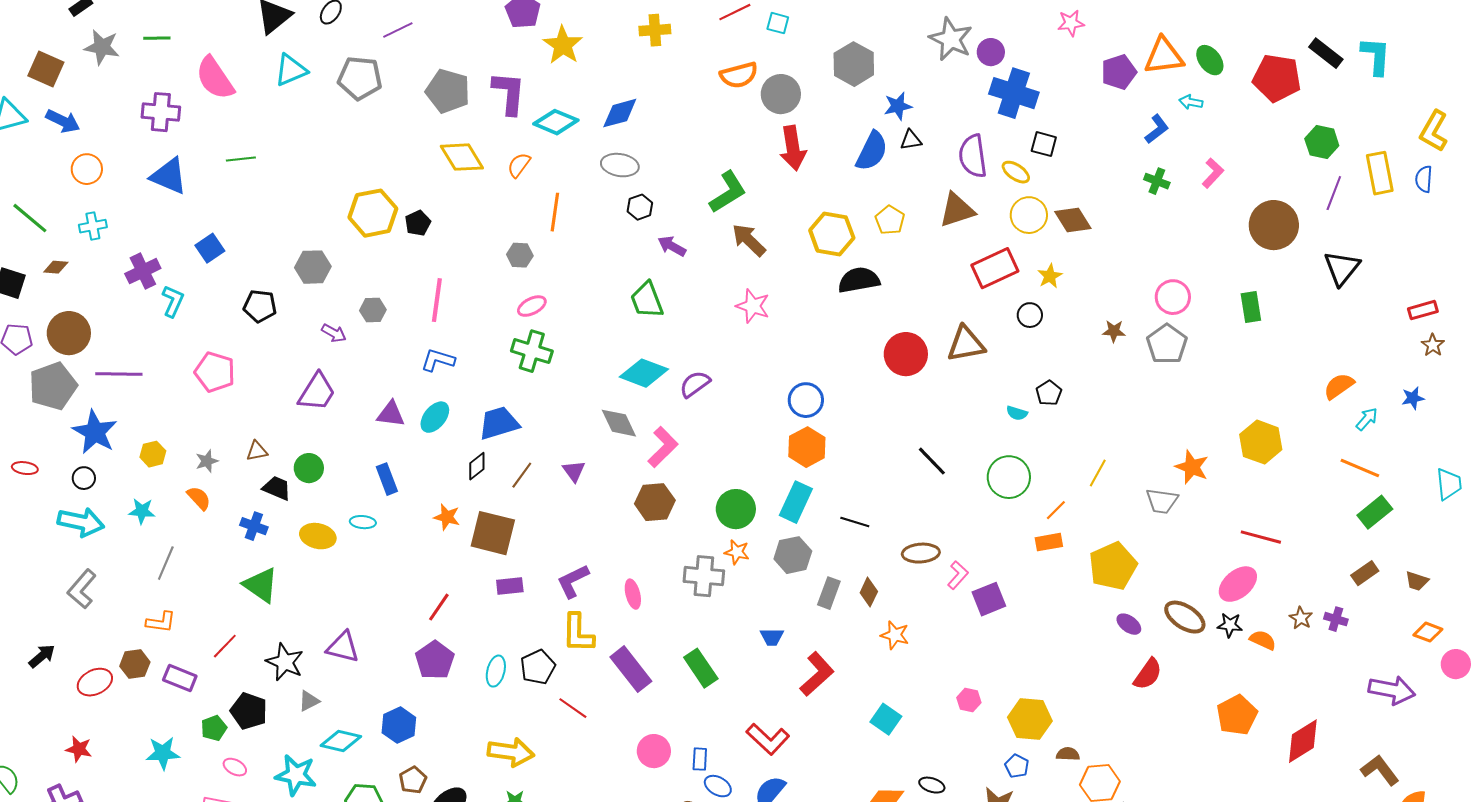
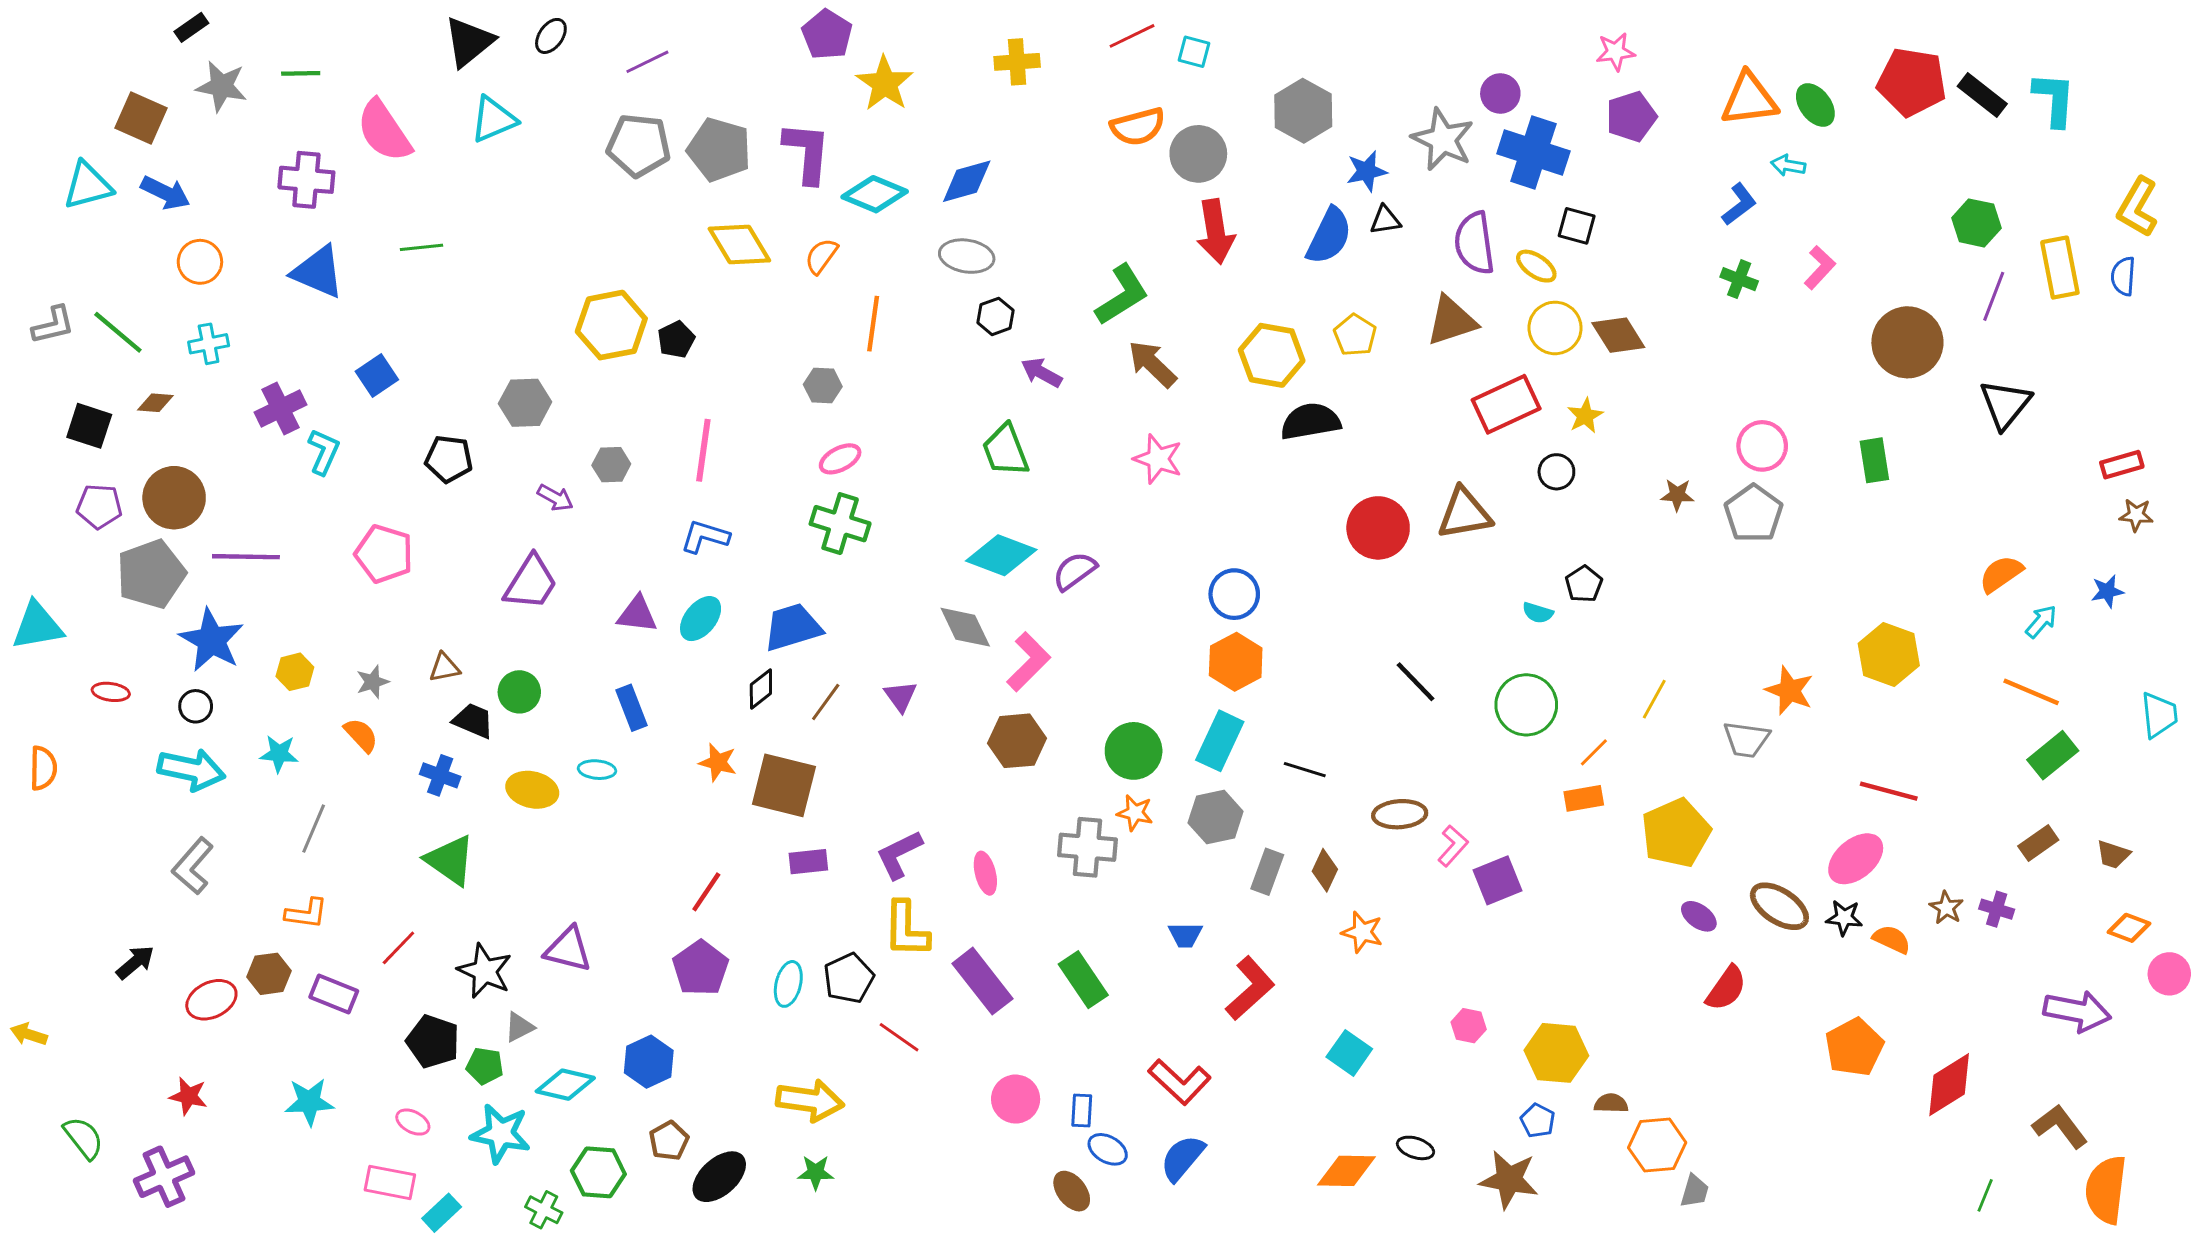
gray star: (951, 39) -> (1443, 140), moved
purple pentagon: (1119, 72) -> (1631, 117), moved
gray pentagon: (360, 78) -> (639, 145), moved
red pentagon: (1277, 78) -> (1912, 82), moved
brown star: (1433, 345) -> (2136, 515), turned -30
green pentagon: (214, 728) -> (485, 1066), moved, turned 30

